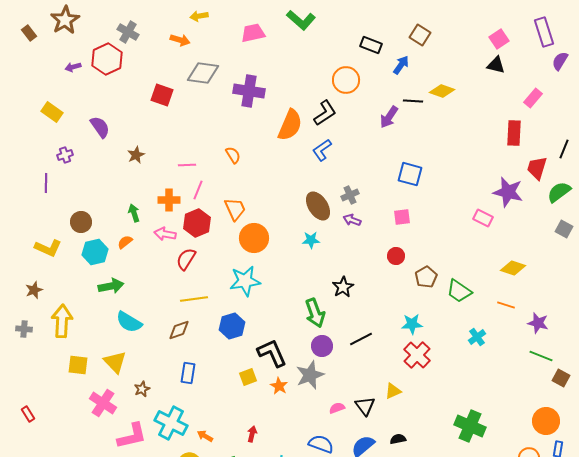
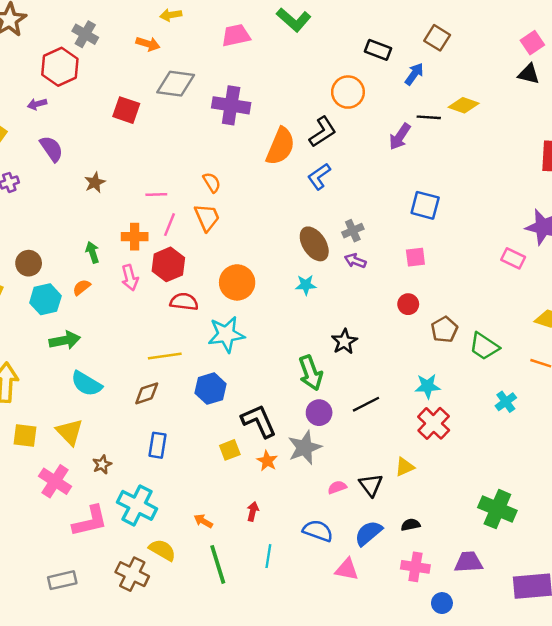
purple arrow: (73, 67) -> (37, 104), moved
orange trapezoid: (235, 209) -> (207, 217), moved
pink arrow: (165, 234) -> (130, 278), turned -115
red semicircle: (186, 259) -> (184, 302), moved, turned 65
red arrow: (252, 434) -> (253, 511), moved
orange arrow: (205, 436) -> (203, 521), moved

